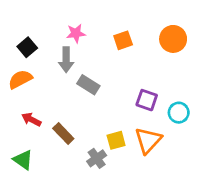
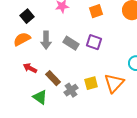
gray arrow: (66, 60) -> (46, 40), moved
purple square: (147, 100) -> (94, 42), moved
gray cross: (97, 158) -> (71, 90), moved
green triangle: (23, 160) -> (40, 97), moved

